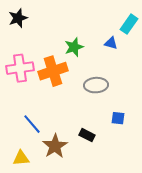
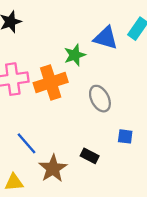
blue triangle: (111, 43) -> (106, 38), moved, size x1.6
gray ellipse: (96, 85) -> (100, 99), turned 65

